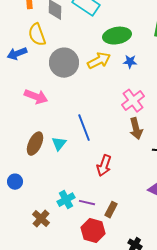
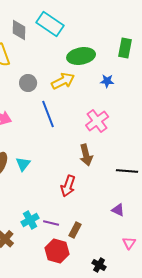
blue star: (130, 62) -> (107, 81), moved
gray circle: (64, 63) -> (28, 83), size x0.6
blue line: (84, 128) -> (48, 114), moved
brown arrow: (136, 129) -> (86, 155), moved

